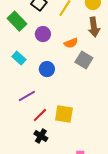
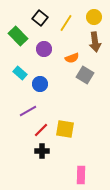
blue circle: (47, 69) -> (40, 84), moved
black cross: (41, 136) -> (42, 151), turned -32

